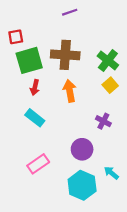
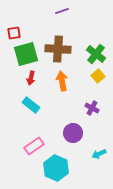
cyan arrow: (111, 173) -> (99, 154), turned -64
cyan hexagon: (82, 185) -> (56, 168), moved

